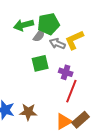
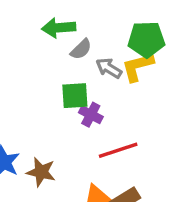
green pentagon: (49, 24) -> (146, 39), moved
purple cross: (66, 72) -> (91, 115), moved
red line: (71, 91) -> (118, 150), turned 40

